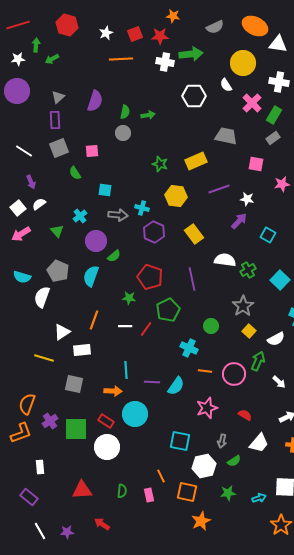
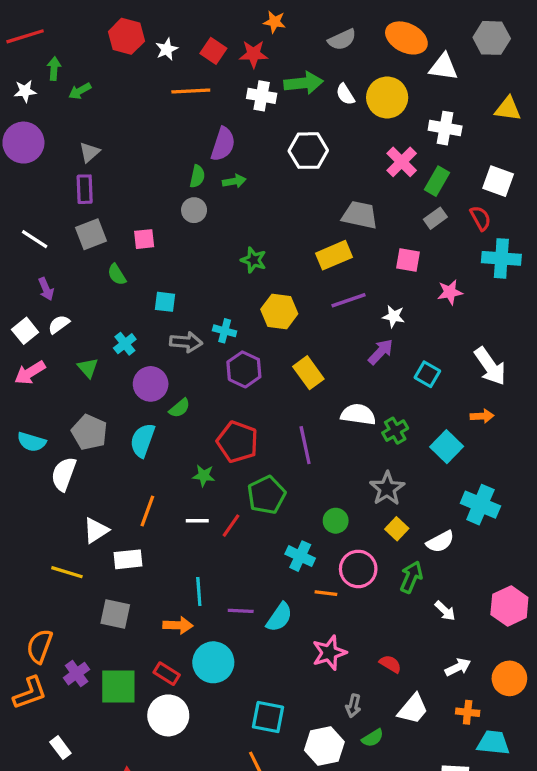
red hexagon: (67, 25) -> (126, 36), moved
red square: (135, 34) -> (213, 51), turned -35
white semicircle: (226, 85) -> (345, 94), moved
purple semicircle: (95, 101) -> (223, 144), moved
yellow rectangle: (196, 161) -> (334, 255), moved
pink circle: (234, 374) -> (358, 569), moved
cyan square: (180, 441) -> (268, 717), moved
white rectangle: (40, 467) -> (60, 748), turned -32

